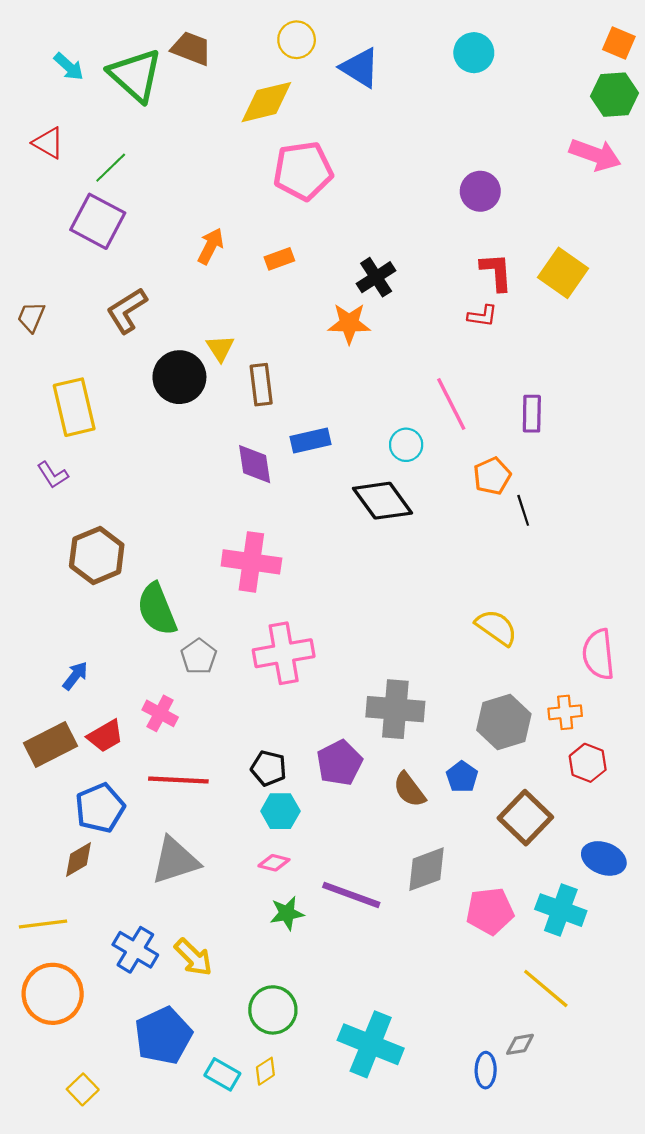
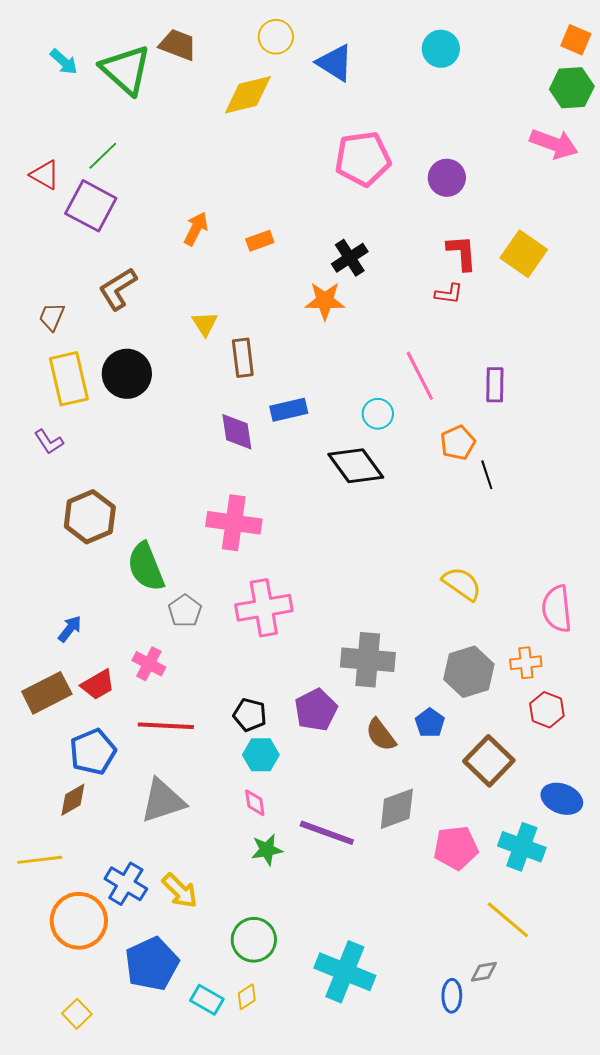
red triangle: (48, 143) -> (45, 175), moved
pink pentagon: (303, 171) -> (363, 159), moved
brown trapezoid: (31, 317) -> (52, 317), moved
black circle: (179, 377) -> (127, 374), moved
pink diamond: (274, 863) -> (255, 803), turned 68
orange circle: (53, 994) -> (79, 921), moved

